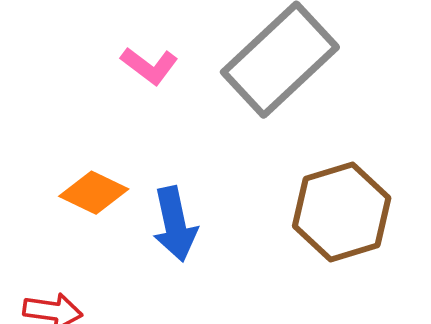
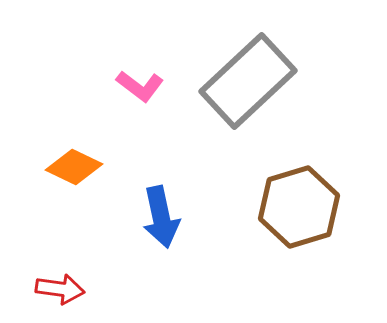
orange diamond: (94, 193) -> (74, 167), moved

